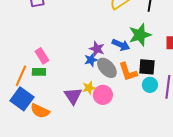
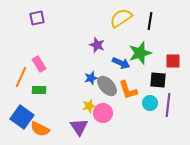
purple star: (97, 49) -> (97, 45), moved
pink rectangle: (42, 56) -> (39, 64), moved
black square: (147, 67) -> (158, 80), moved
orange line: (21, 76) -> (21, 77), moved
purple triangle: (73, 96) -> (79, 127), moved

